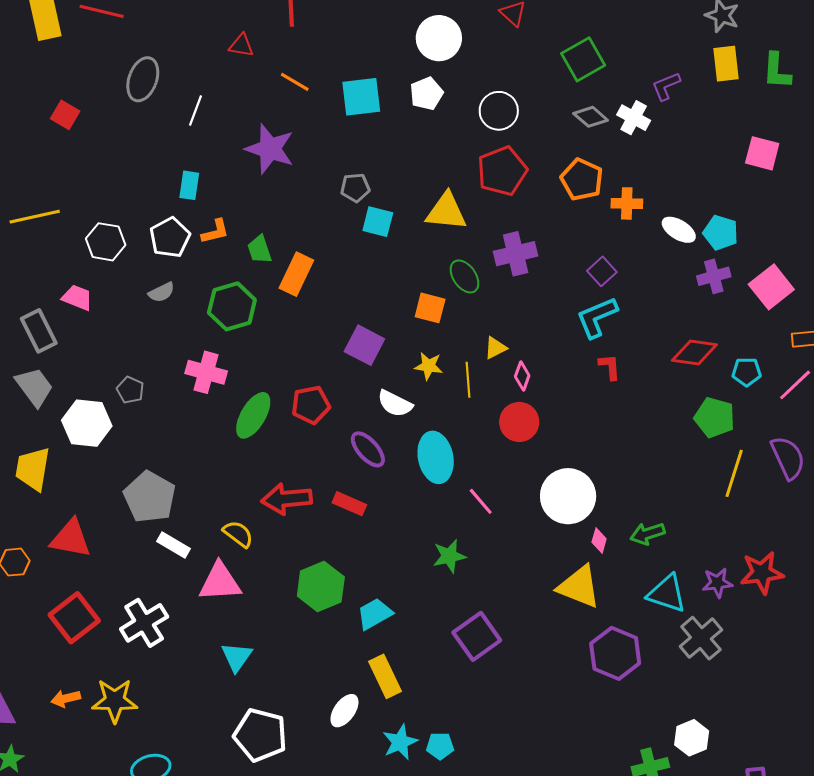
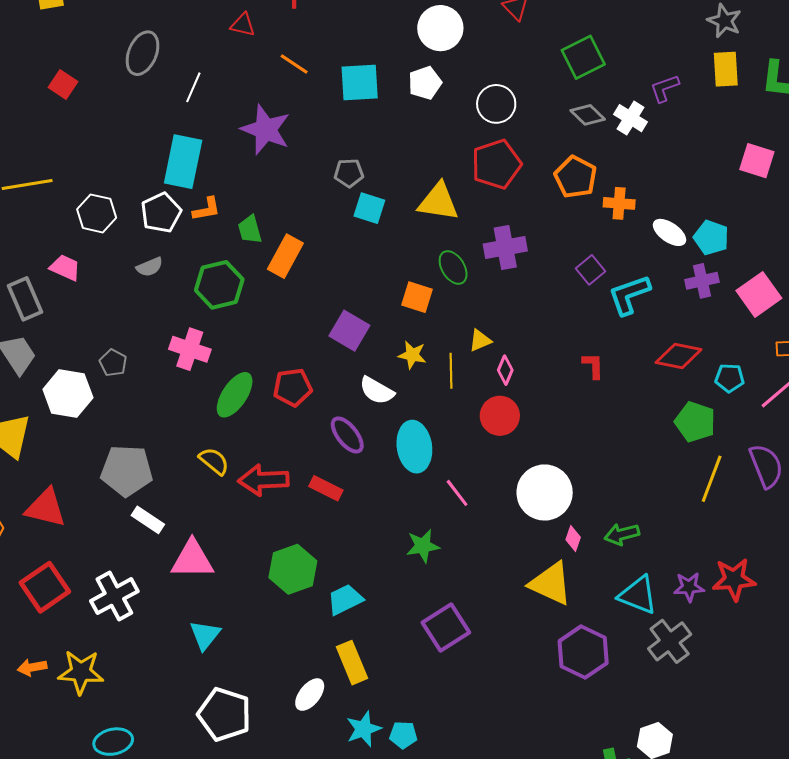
cyan rectangle: (189, 185) -> (183, 162), size x1.8
cyan L-shape: (597, 317) -> (629, 295), moved
gray pentagon: (150, 497) -> (127, 471), turned -30
yellow semicircle: (238, 534) -> (214, 461), moved

